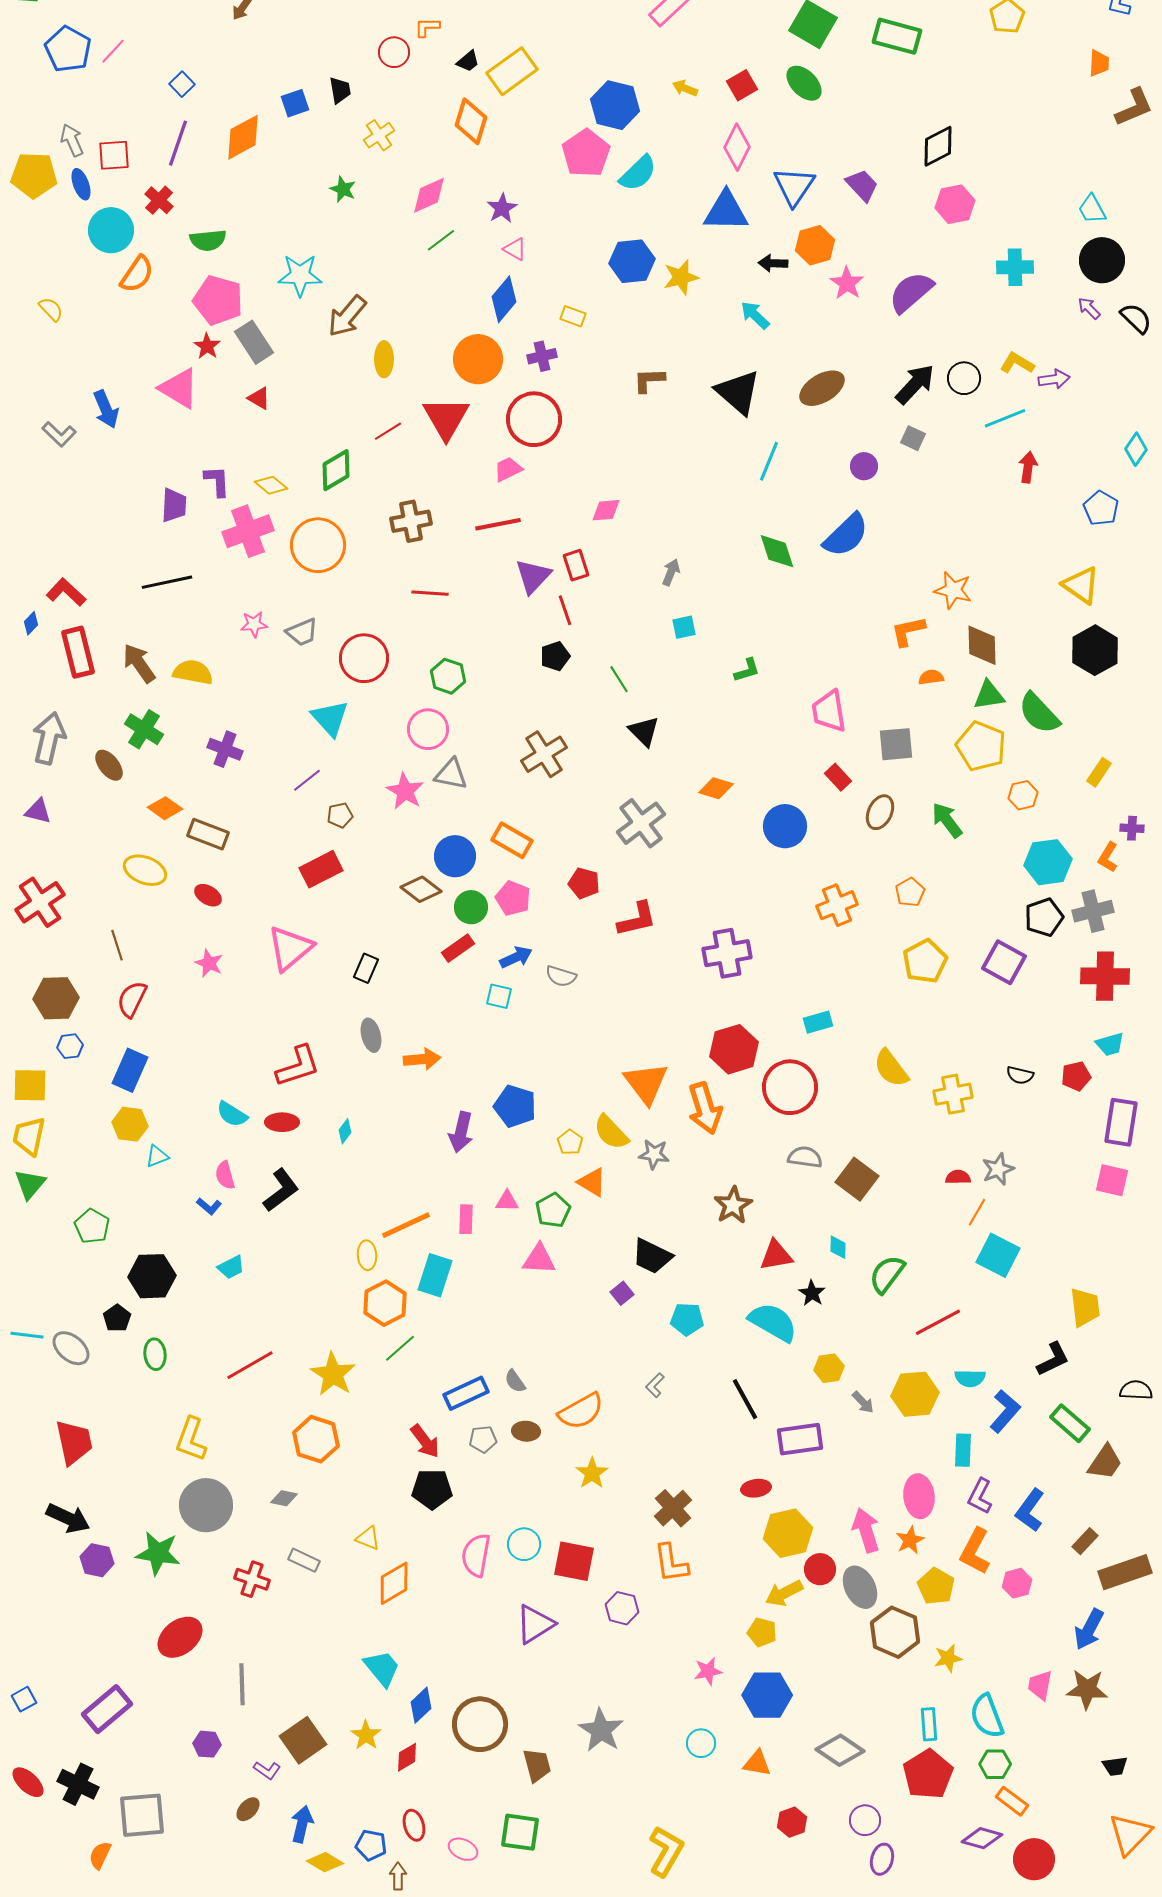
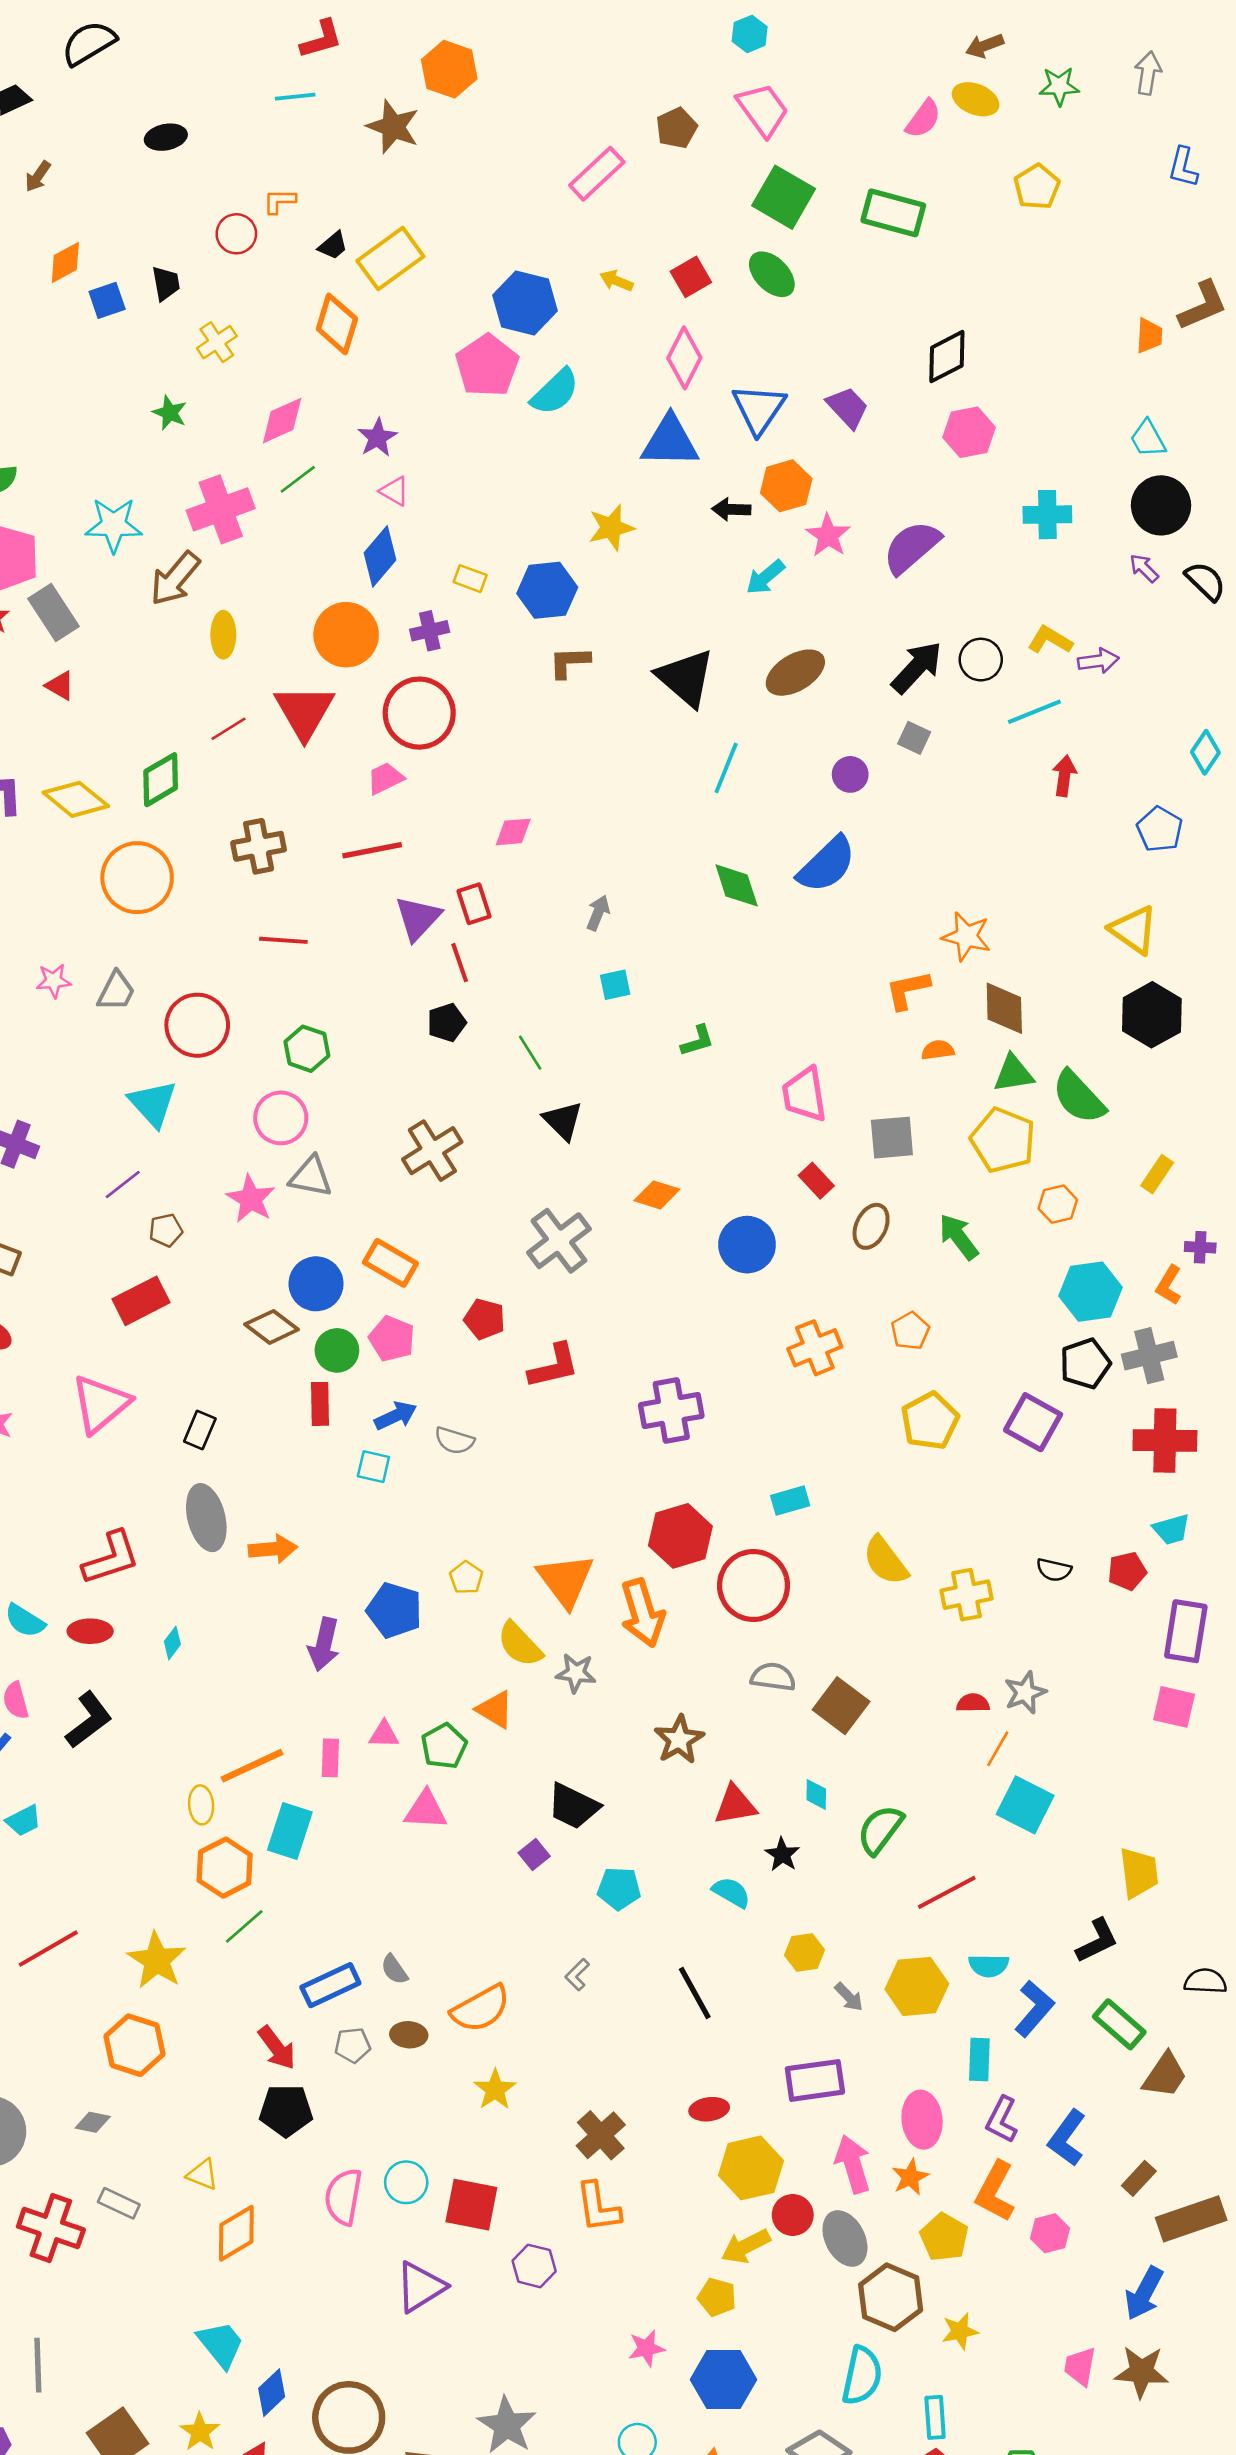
orange trapezoid: (1099, 63) -> (1149, 336), moved
orange diamond: (243, 137) -> (65, 263), moved, size x0.7
blue hexagon: (632, 261) -> (547, 590), moved
cyan arrow: (755, 315) -> (765, 577), moved, turned -84
yellow diamond: (271, 485) -> (76, 799), size x1.5
pink cross: (248, 531) -> (221, 509), moved
gray trapezoid: (302, 632) -> (116, 991), turned -40
red rectangle: (458, 948) -> (320, 1404), turned -56
gray ellipse: (371, 1035) -> (206, 1518), size x1.5
yellow pentagon: (570, 1142) -> (466, 1578), moved
cyan semicircle: (773, 1322) -> (731, 1892), size x0.6
purple rectangle: (800, 1439) -> (815, 2080), moved
red cross: (252, 1579) -> (51, 2228), size x1.4
cyan semicircle: (987, 1716) -> (862, 2376), moved, turned -147

